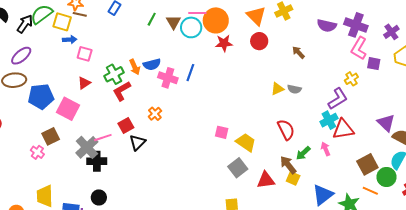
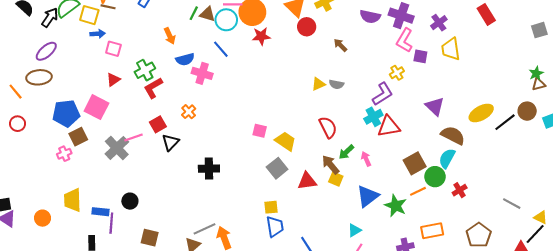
green line: (152, 19) -> (194, 13), moved
brown triangle: (173, 22) -> (208, 14), turned -42
red circle: (259, 41) -> (307, 27), moved
orange arrow: (135, 67) -> (170, 36), moved
blue line: (190, 73) -> (221, 49), moved, turned -60
blue pentagon: (41, 96) -> (66, 113), moved
purple triangle: (386, 123) -> (435, 106), moved
pink arrow: (326, 149) -> (366, 159), moved
pink cross: (37, 152) -> (64, 154), turned 32
black cross: (97, 161) -> (209, 169), moved
orange line: (370, 191) -> (418, 191), turned -49

